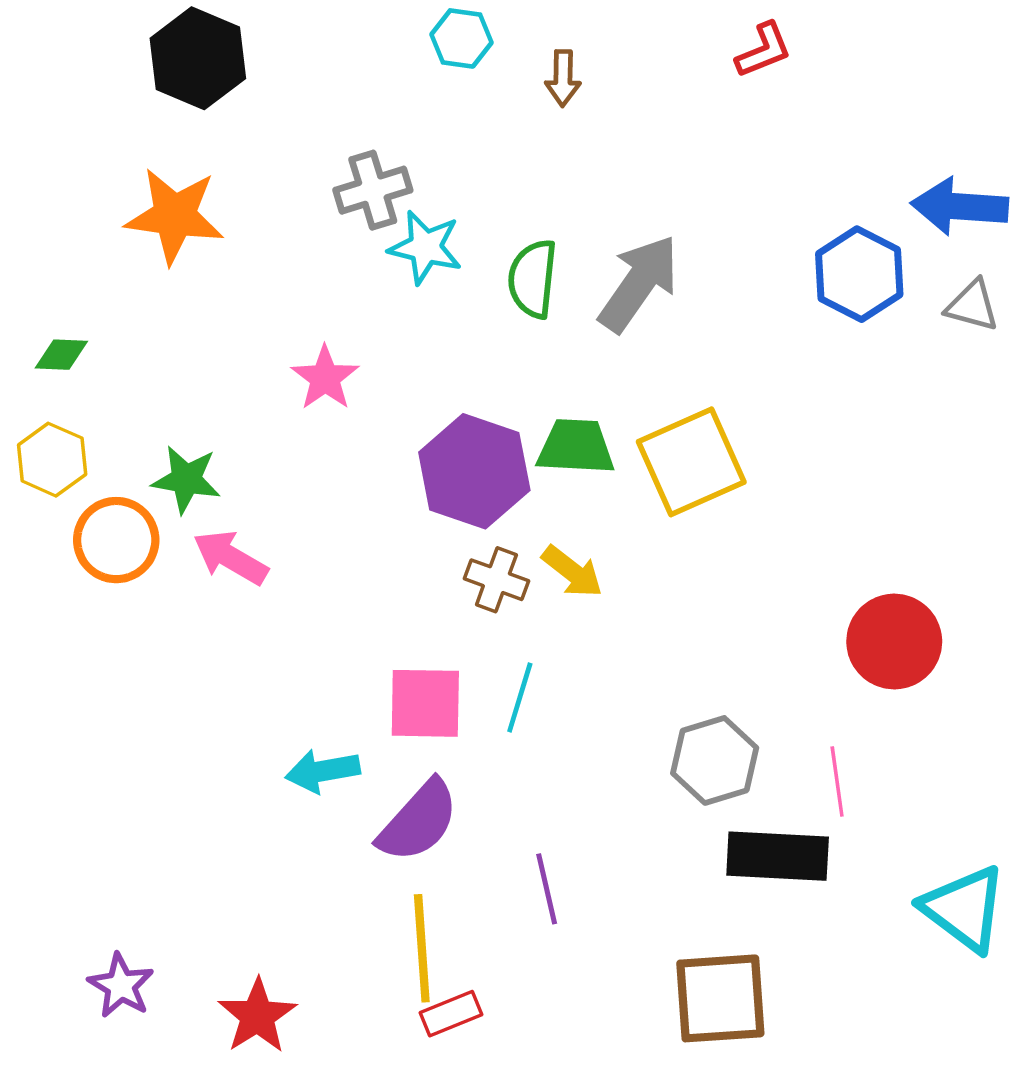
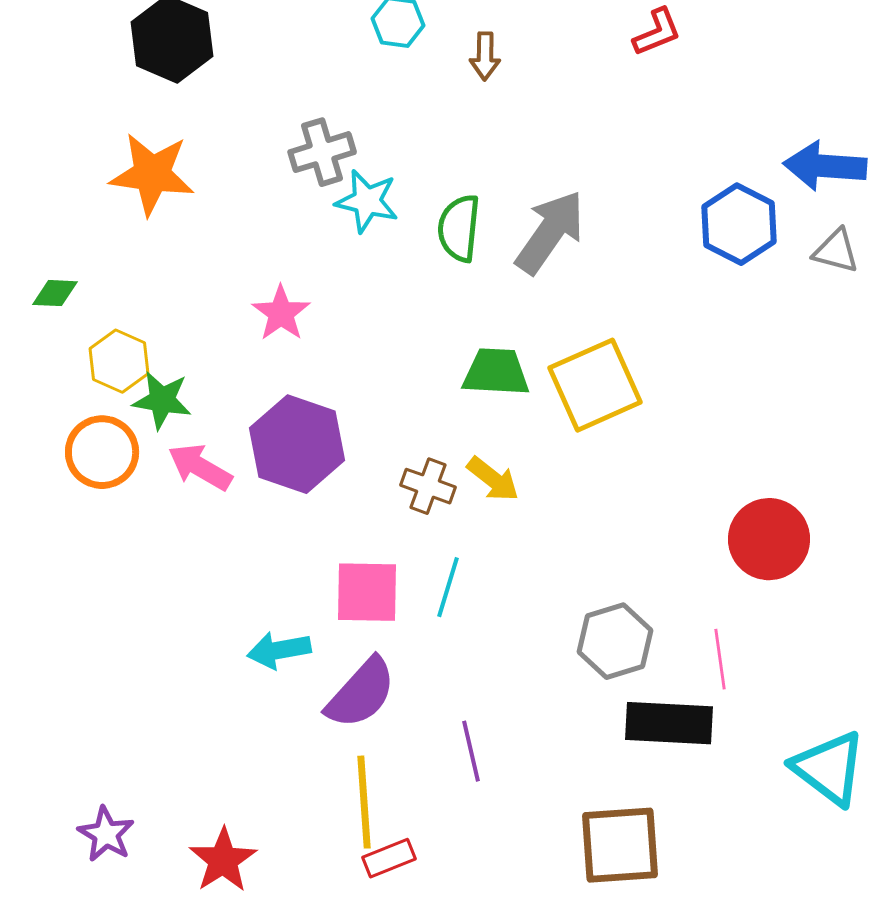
yellow hexagon: (52, 460) -> (119, 361), moved
purple hexagon: (474, 471) -> (297, 444), moved

